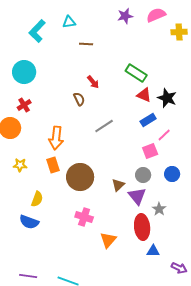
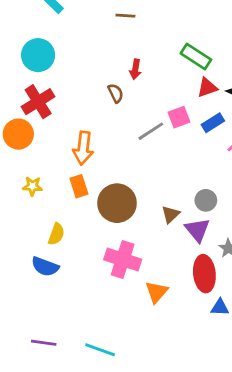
red arrow: (93, 82) -> (135, 69), turned 48
red triangle: (144, 95) -> (207, 88), turned -42
red cross: (24, 105) -> (38, 102), size x1.6
pink square: (150, 151) -> (179, 117), moved
pink cross: (84, 217) -> (123, 260), size x1.4

